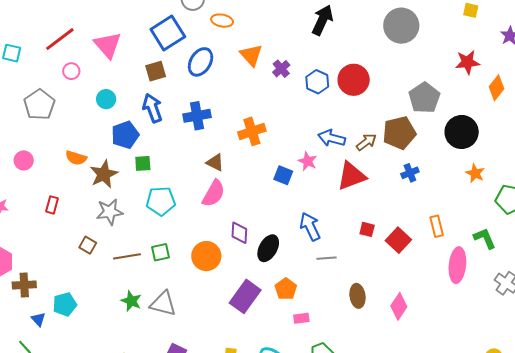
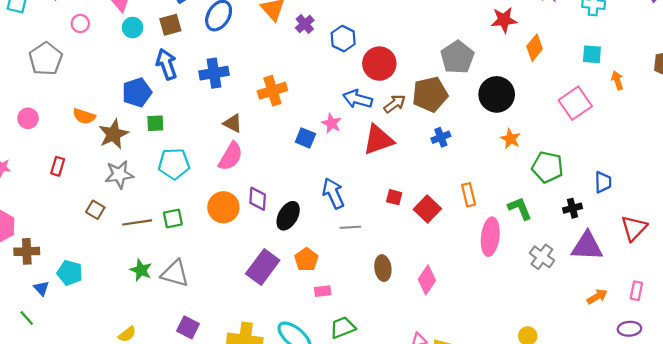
red circle: (354, 80) -> (379, 64), moved
cyan circle: (106, 99) -> (133, 28), moved
orange circle: (206, 256) -> (223, 207), moved
cyan pentagon: (65, 304) -> (70, 273), turned 30

